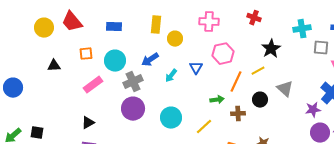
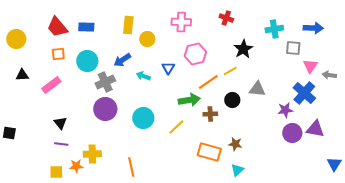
red trapezoid: (72, 22) -> (57, 27), moved
yellow circle: (44, 28) -> (16, 39), moved
black triangle: (54, 66) -> (22, 75), moved
cyan arrow: (171, 76) -> (143, 76), turned 72
orange line: (236, 82) -> (208, 82), turned 30
pink rectangle: (93, 85) -> (51, 85), moved
gray triangle: (285, 89) -> (257, 89), turned -36
green arrow: (217, 100) -> (189, 100), size x1.5
black triangle: (88, 123) -> (60, 123), turned -40

